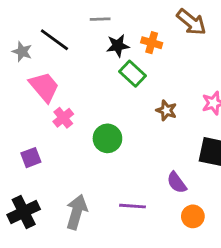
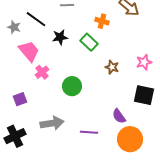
black star: (118, 46) -> (60, 37), moved
gray arrow: (77, 212) -> (52, 123), moved, turned 65
orange circle: (193, 216) -> (130, 139), size x1.6

